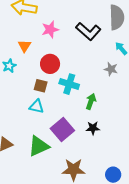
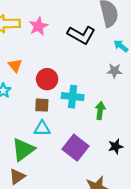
pink star: (50, 30) -> (38, 26), moved
black star: (93, 128) -> (116, 146), moved
green triangle: (39, 146) -> (23, 150), moved

